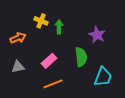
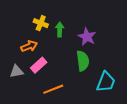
purple star: (97, 35) -> (87, 37), moved
orange arrow: (18, 38) -> (29, 46), moved
pink rectangle: (49, 61) -> (39, 65), moved

